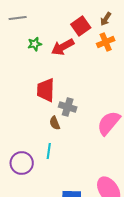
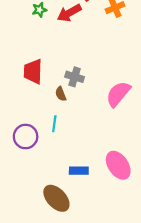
red trapezoid: (46, 90) -> (33, 72), moved

